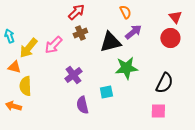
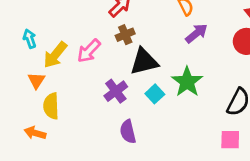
black triangle: (110, 42) -> (144, 62), moved
orange triangle: (14, 67) -> (36, 80), turned 48
green star: (126, 68) -> (187, 82), turned -30
cyan square: (106, 92) -> (155, 94), moved, turned -32

